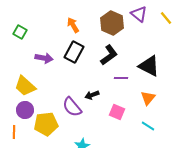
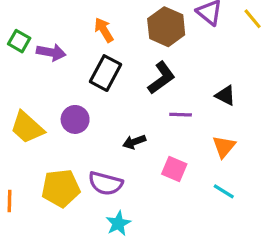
purple arrow: (44, 58) -> (51, 52), moved
black triangle: (149, 66) -> (225, 95), size x0.6
purple semicircle: (72, 107) -> (105, 183), moved, turned -35
purple circle: (25, 110) -> (75, 119), moved

